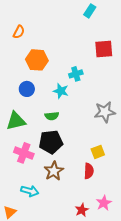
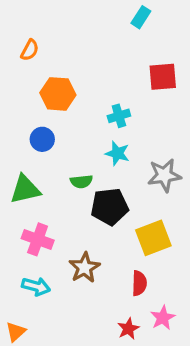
cyan star: (61, 91) -> (117, 153), moved
black pentagon: (51, 142) -> (110, 207), moved
yellow square: (98, 152) -> (153, 238), size x1.6
red semicircle: (89, 171) -> (139, 283), moved
cyan arrow: (30, 191) -> (36, 286), moved

